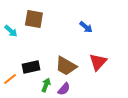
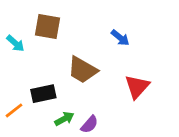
brown trapezoid: (66, 66) -> (82, 70), moved
green arrow: (46, 85) -> (64, 119), turned 40

